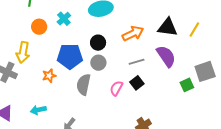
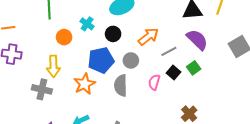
orange arrow: (133, 33) -> (148, 37), moved
black circle: (98, 43) -> (113, 34), moved
orange star: (49, 76) -> (84, 84), size x1.5
green square: (187, 85) -> (194, 68), moved

